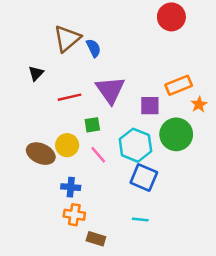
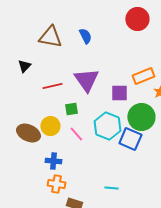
brown triangle: (67, 38) -> (50, 37), turned 50
blue semicircle: (93, 48) -> (85, 36), moved
blue square: (144, 178) -> (130, 139), moved

